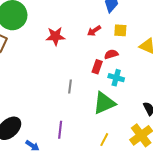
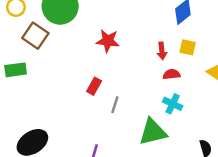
red arrow: (94, 31) -> (162, 51), moved, turned -72
red rectangle: (97, 67) -> (94, 86), moved

